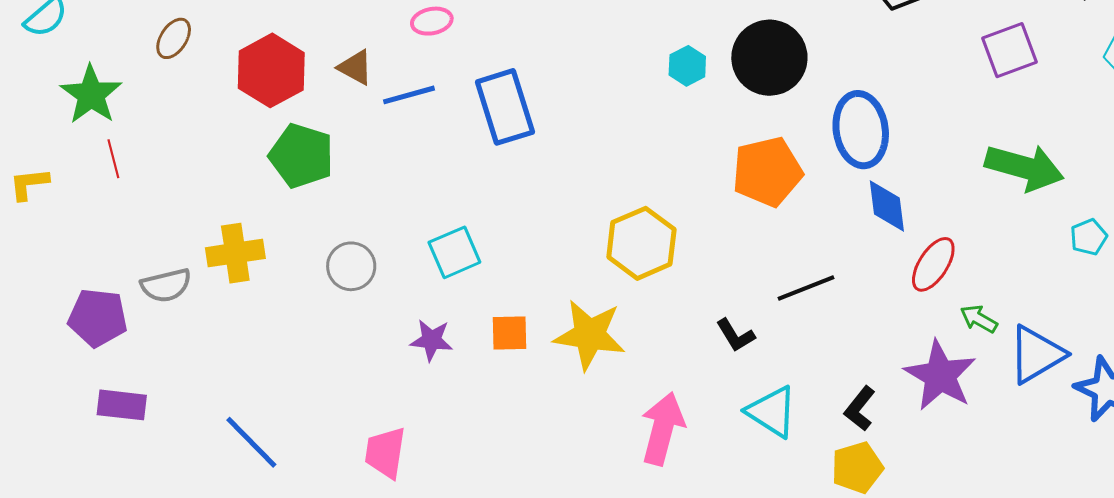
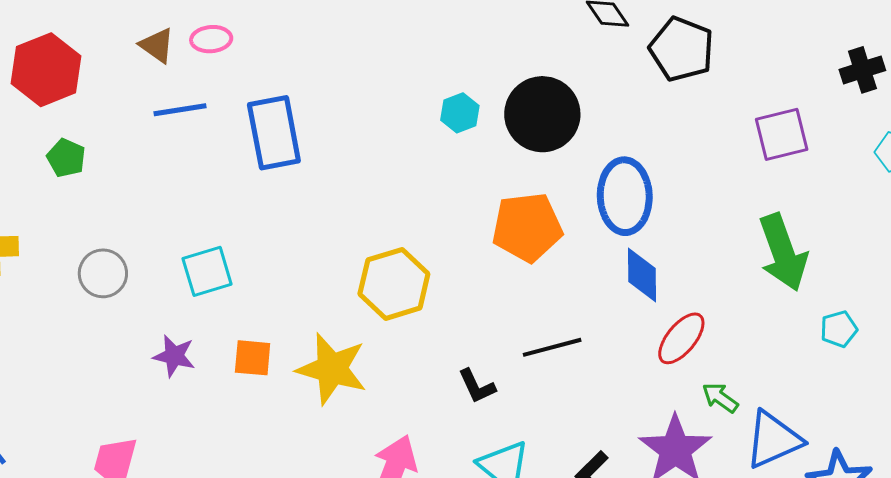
brown triangle: (355, 67) -> (157, 45), moved
green pentagon: (301, 156) -> (66, 158), size x0.6
green arrow: (1024, 167) -> (783, 252), turned 48

